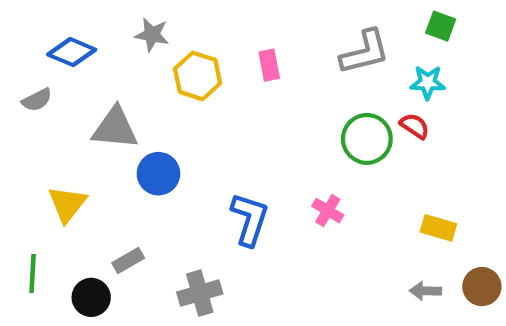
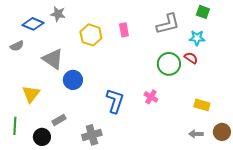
gray star: (152, 35) -> (58, 14), moved
gray triangle: (115, 128) -> (53, 59), turned 30

